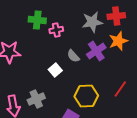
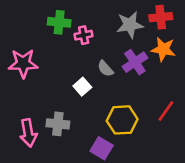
orange star: (118, 41) -> (163, 49), turned 30
gray cross: (36, 99) -> (58, 124), turned 30

